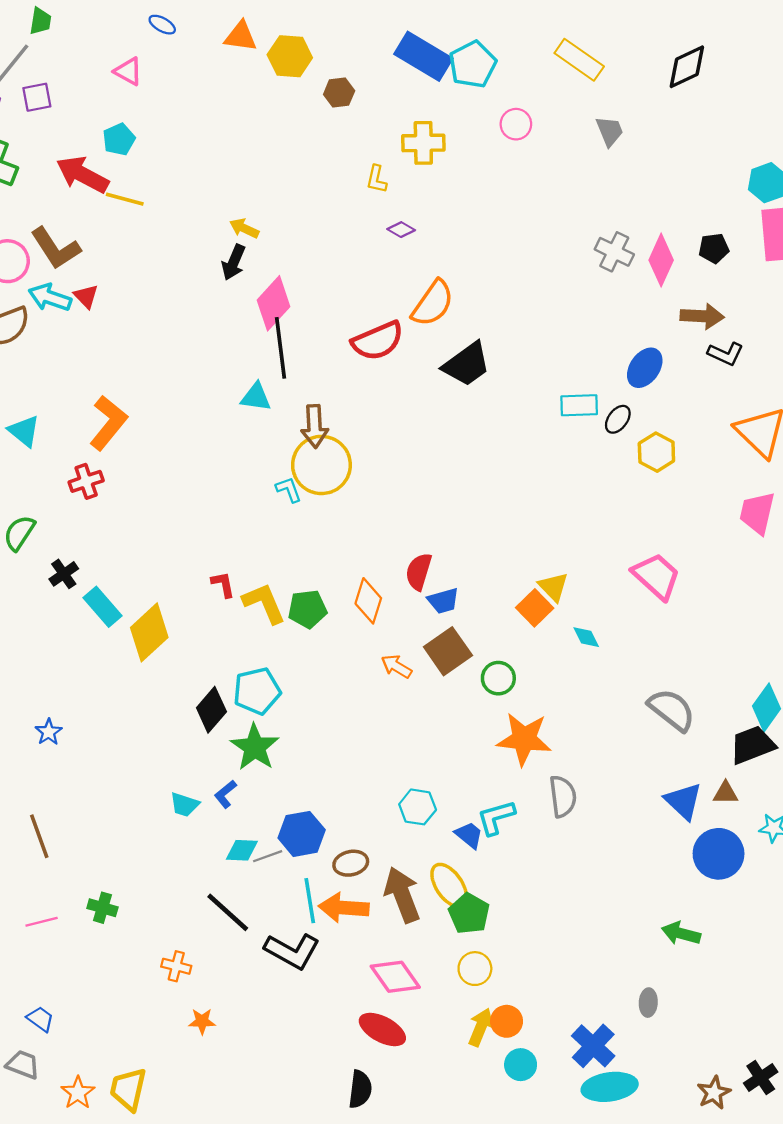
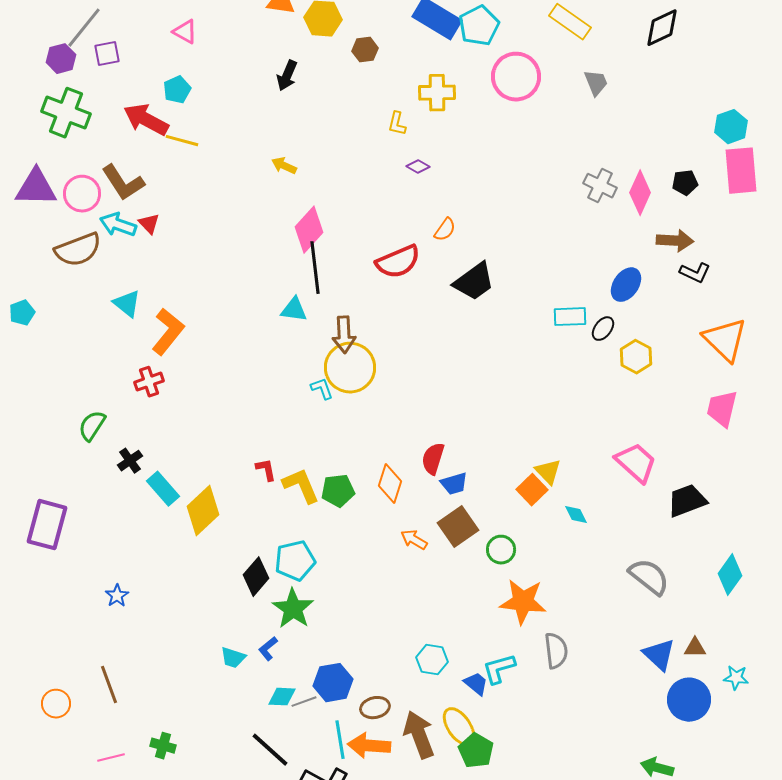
pink circle: (516, 124) -> (516, 77), size x1.8
black arrow: (234, 262) -> (287, 76), moved
orange semicircle: (433, 303) -> (445, 230), size x0.6
cyan triangle: (24, 431) -> (127, 304), moved
black trapezoid: (752, 745) -> (687, 501), moved

